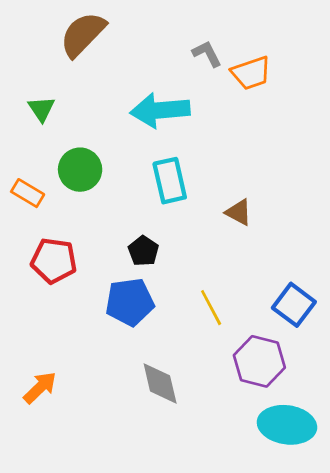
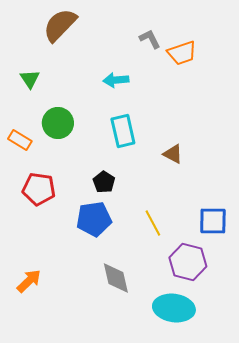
cyan arrow: (160, 110) -> (116, 80), size x0.6
blue square: (294, 305) -> (213, 221), turned -36
cyan ellipse: (287, 425) -> (174, 308), moved

